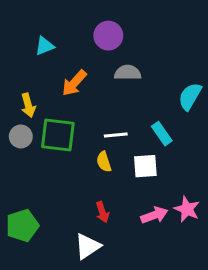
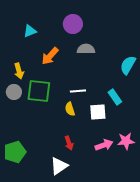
cyan rectangle: (162, 134) -> (115, 97), moved
pink star: (187, 209) -> (126, 141), turned -30

